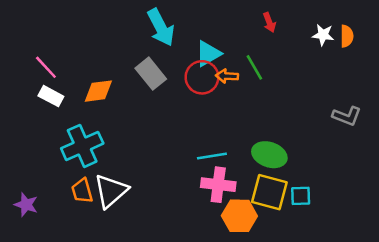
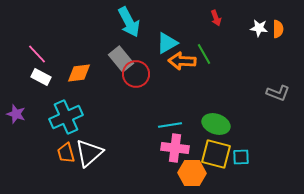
orange arrow: (227, 76) -> (182, 61), size x1.5
red circle: (202, 77) -> (136, 74), moved
purple star: (26, 205) -> (16, 114), moved

